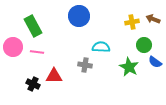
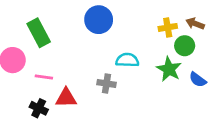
green circle: (144, 45) -> (185, 46), moved
pink line: (37, 52) -> (44, 77), moved
green star: (129, 67) -> (169, 69), moved

